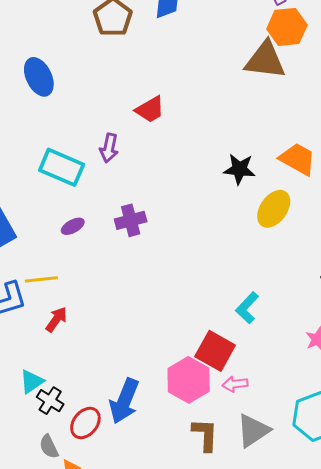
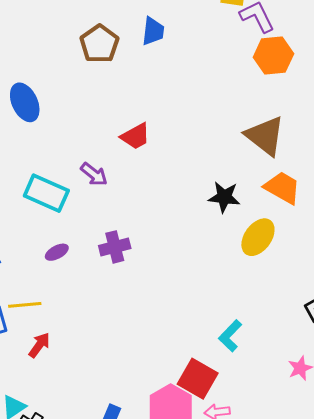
brown triangle: (265, 60) -> (265, 136), moved, turned 30
purple arrow: (109, 148) -> (94, 174), turned -64

